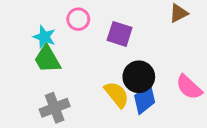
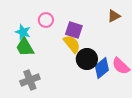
yellow semicircle: (117, 94) -> (72, 44), moved
blue diamond: (145, 99) -> (102, 68), moved

